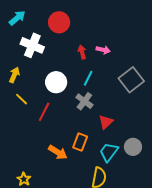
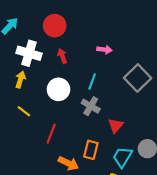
red arrow: (82, 52) -> (62, 56), moved
yellow arrow: (14, 75) -> (20, 80), moved
red line: (44, 112) -> (51, 134), moved

